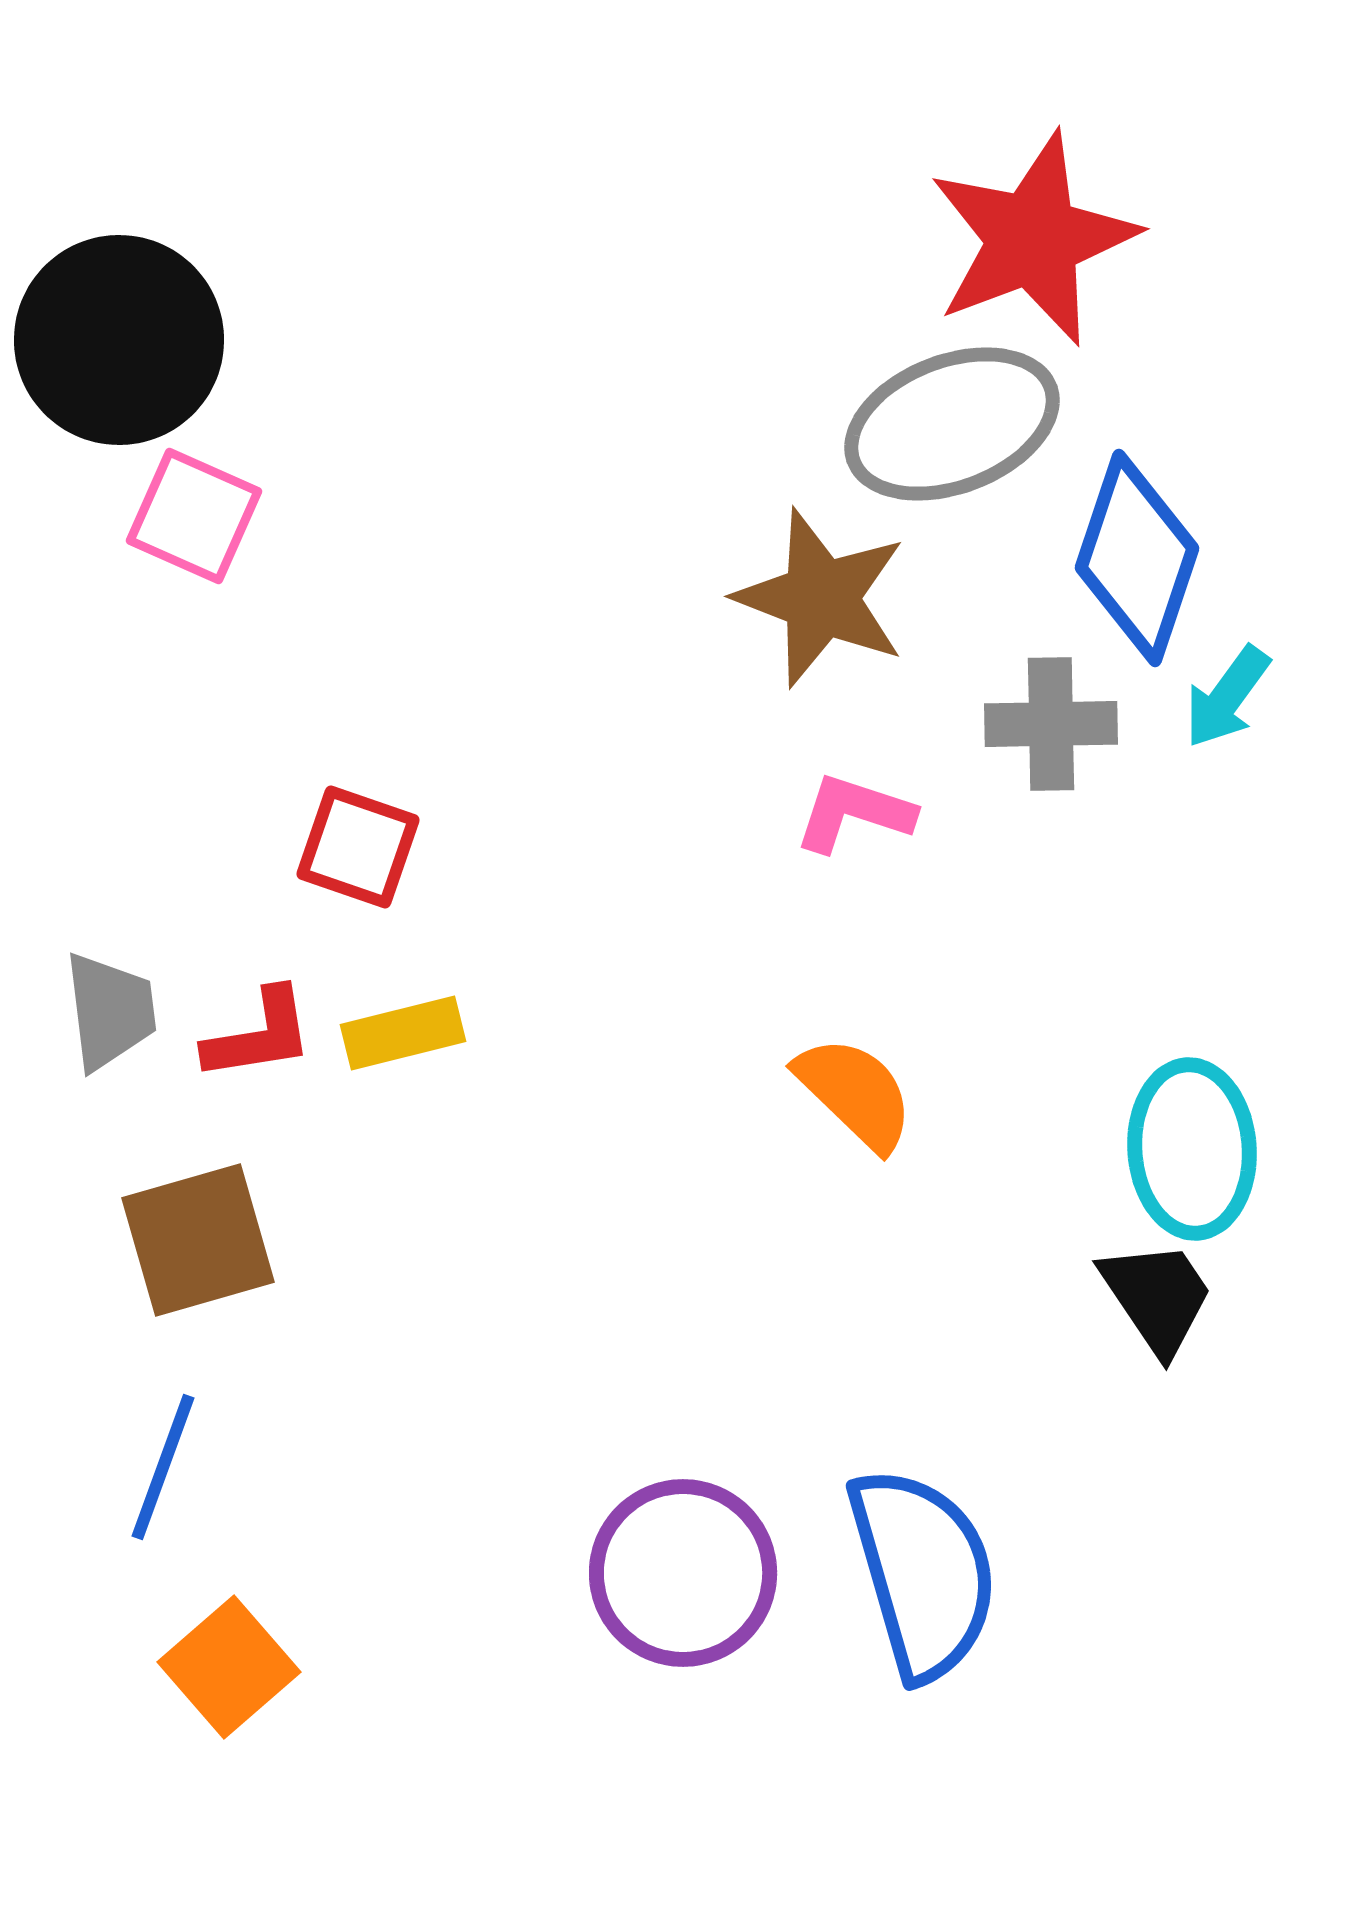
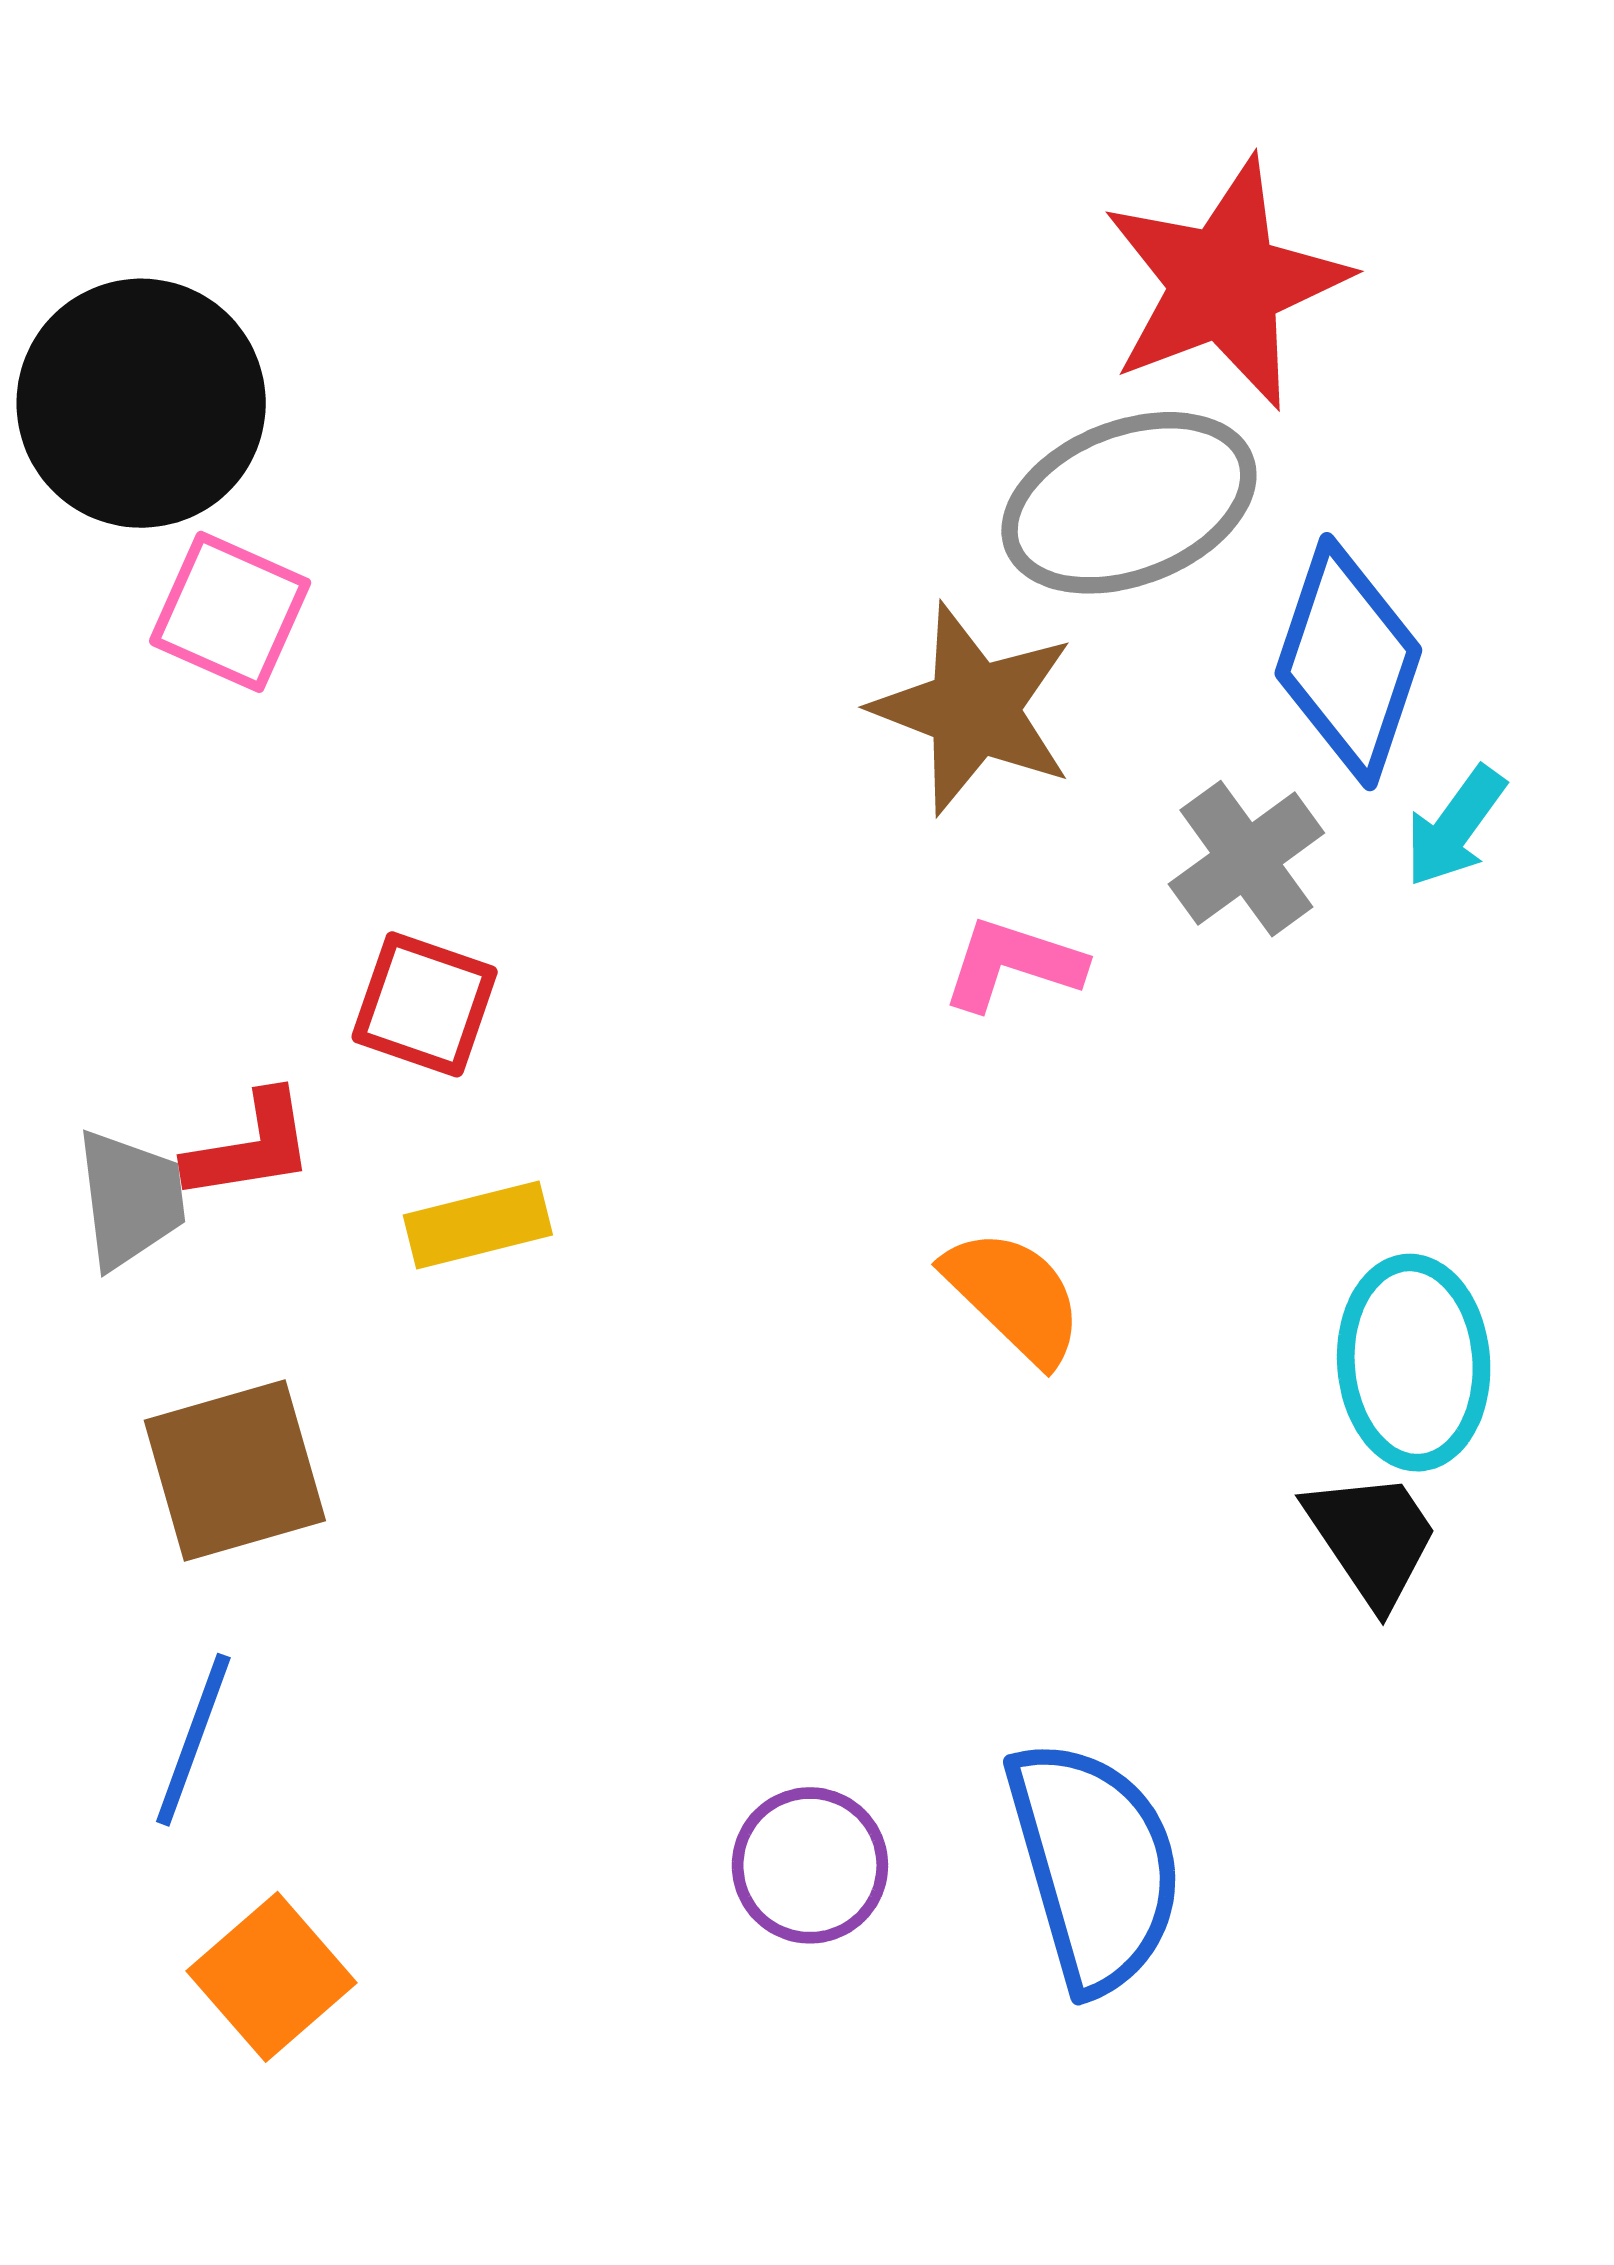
gray cross: (1051, 724) -> (1246, 859), turned -35
red L-shape: (259, 1035) -> (250, 1147), moved
purple circle: (683, 1573) -> (810, 1865), size x0.7

